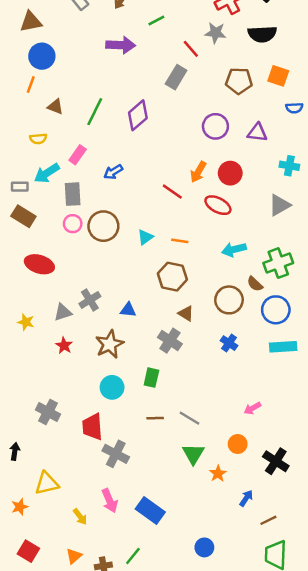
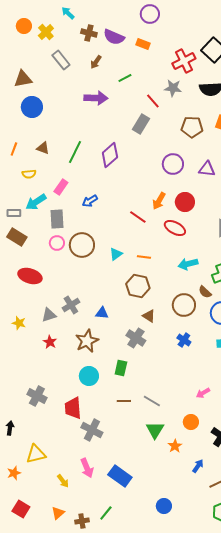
orange line: (31, 84) -> (14, 149), moved

